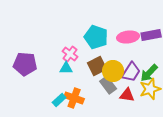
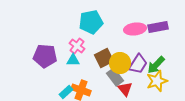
cyan pentagon: (96, 37) -> (91, 22), moved, turned -30
purple pentagon: (25, 64) -> (45, 56), moved
red triangle: (127, 95) -> (125, 89), moved, turned 42

